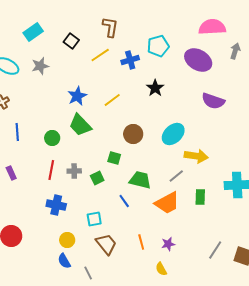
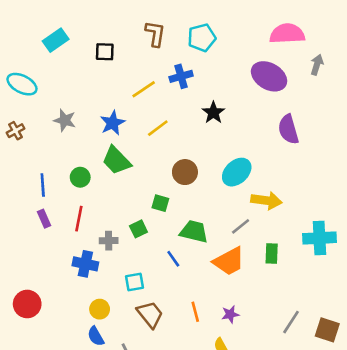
black square: (71, 41) -> (105, 52), turned -35
cyan pentagon: (158, 46) -> (202, 38), moved
yellow line: (100, 55) -> (144, 89), moved
gray star: (40, 66) -> (65, 120), moved, turned 30
purple semicircle: (213, 101) -> (288, 129), turned 55
blue line: (17, 132) -> (43, 185), moved
gray cross: (74, 171) -> (109, 241), moved
purple rectangle: (11, 173) -> (44, 219), moved

